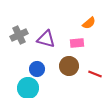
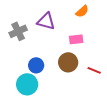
orange semicircle: (89, 23) -> (82, 11), moved
purple triangle: (46, 39) -> (46, 21), moved

